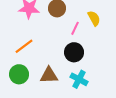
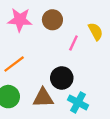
black circle: (74, 52) -> (62, 78), moved

